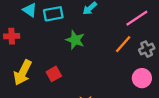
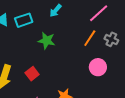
gray cross: (147, 49) -> (111, 39), turned -32
pink circle: (142, 78) -> (98, 67), moved

